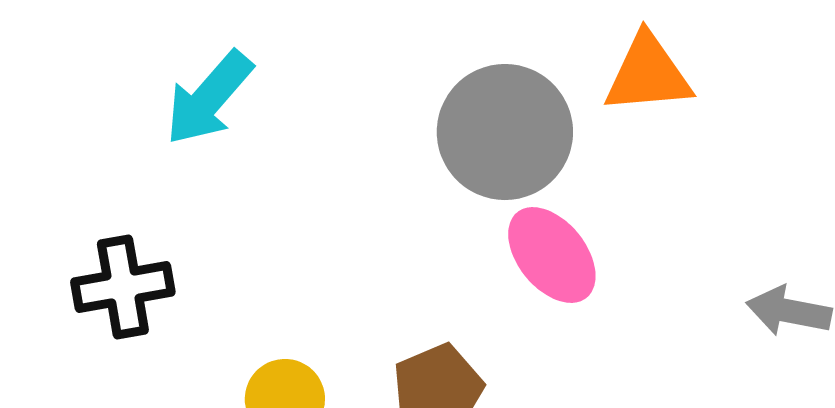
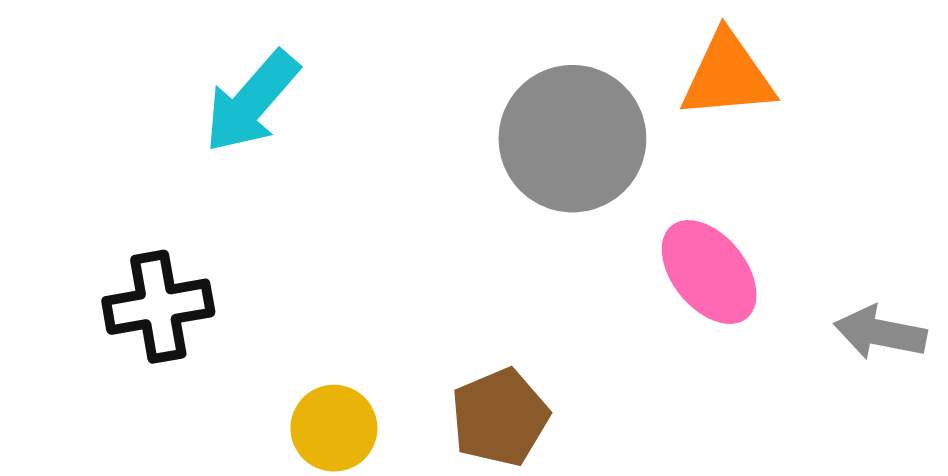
pink ellipse: (552, 255) -> (709, 272), moved

